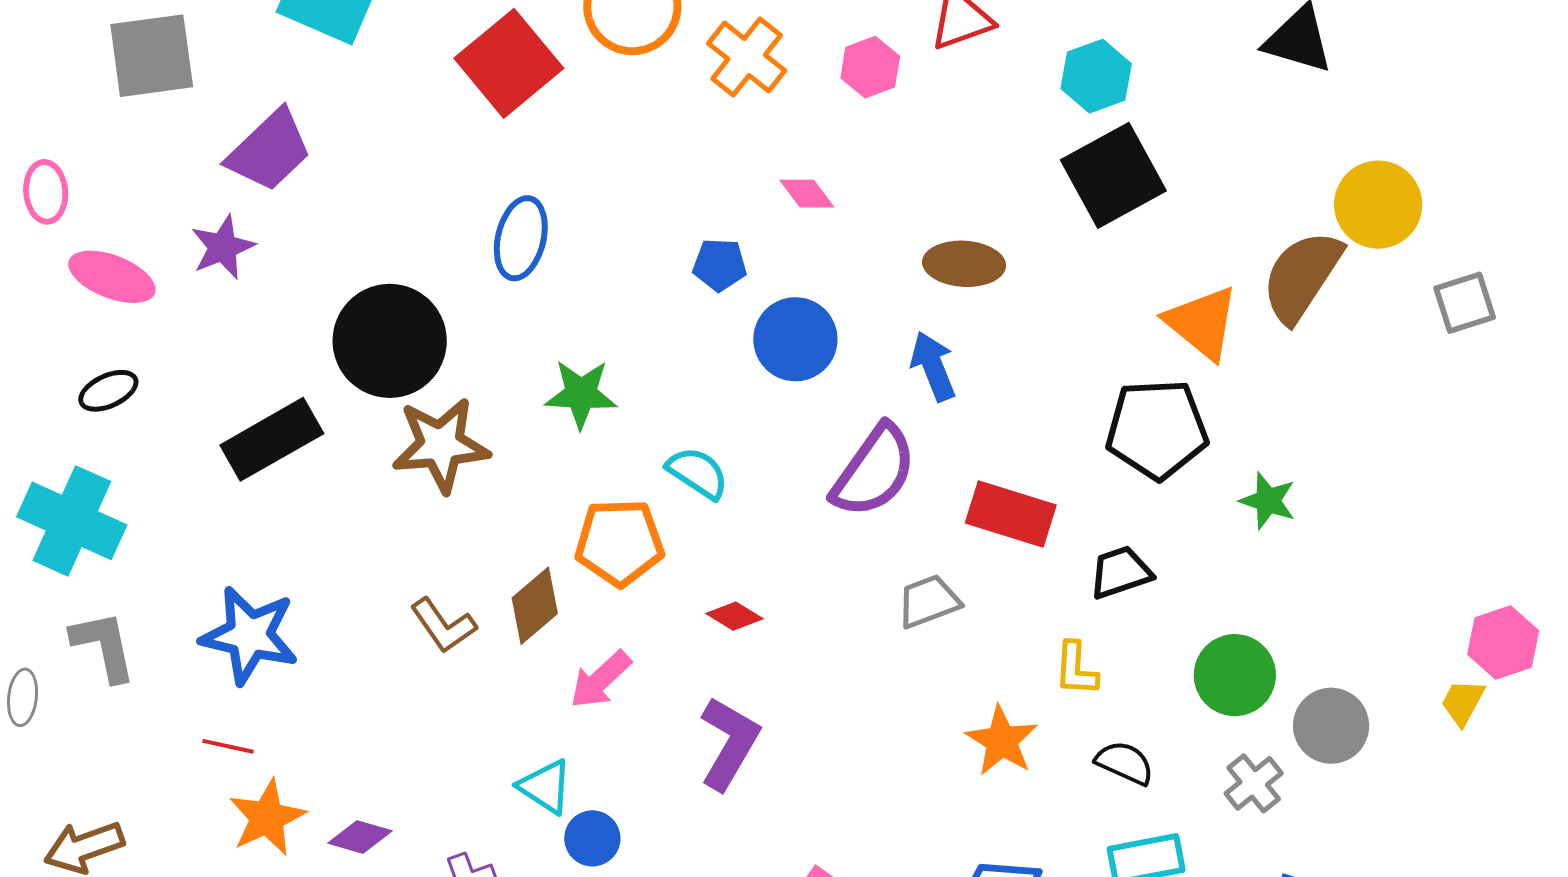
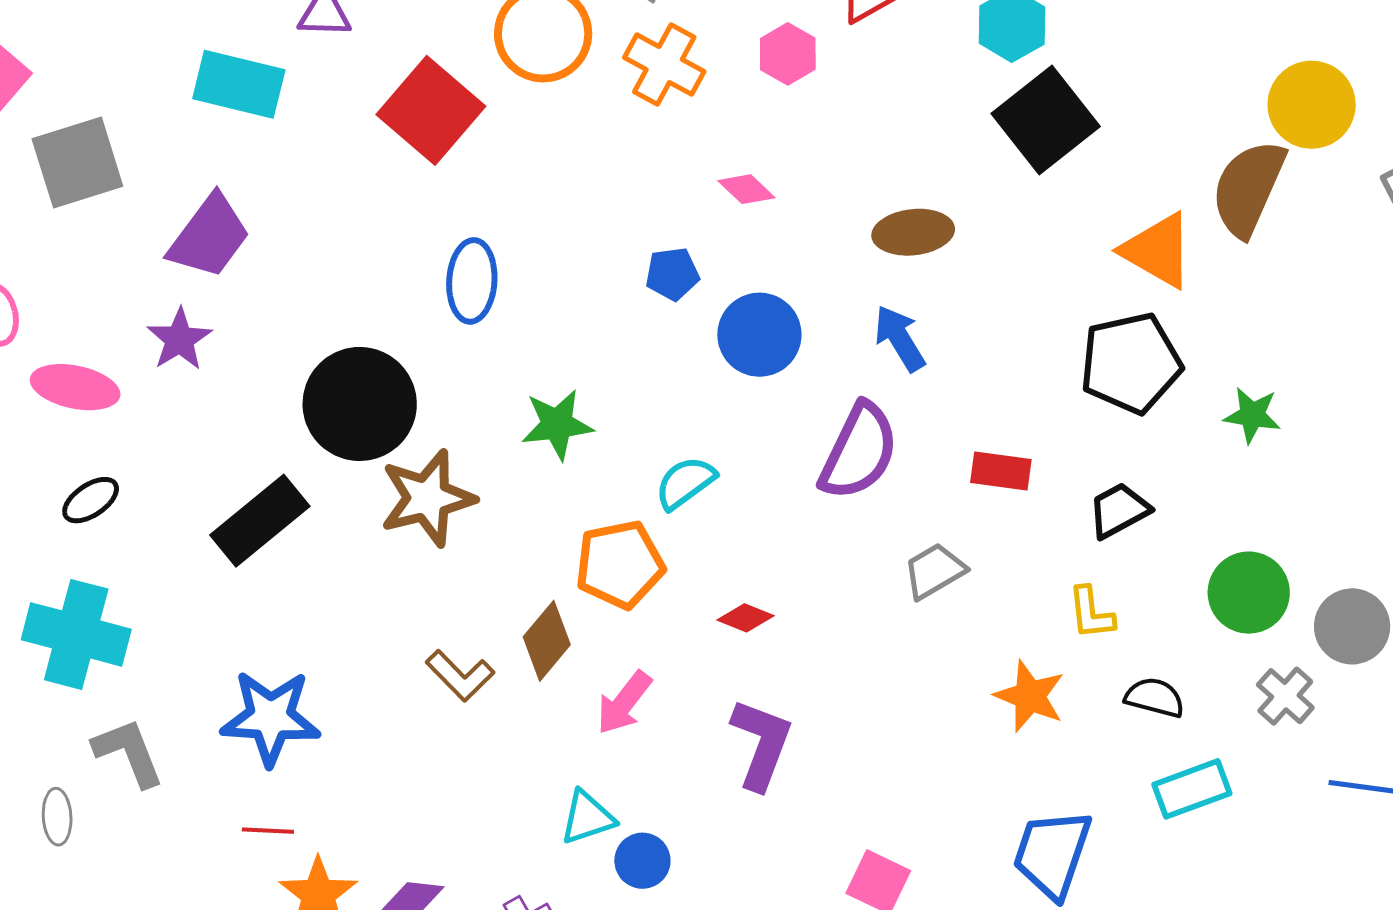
cyan semicircle: (698, 473) -> (685, 483), turned -60
red rectangle: (1011, 514) -> (1001, 471), size x0.7
cyan triangle: (545, 787) -> (587, 817), turned -42

